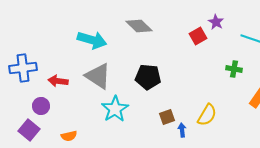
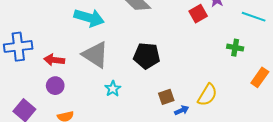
purple circle: (41, 106) -> (55, 86), moved
cyan star: (115, 109) -> (113, 89), size x0.6
blue arrow: (182, 130) -> (182, 110), turned 72

